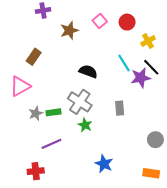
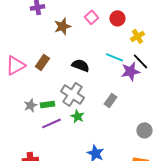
brown rectangle: (34, 57) -> (42, 62), moved
cyan line: (124, 63) -> (114, 57), turned -36
pink triangle: (20, 86) -> (15, 65), moved
gray rectangle: (120, 108) -> (110, 100), turned 40
purple line: (51, 144) -> (51, 123), moved

